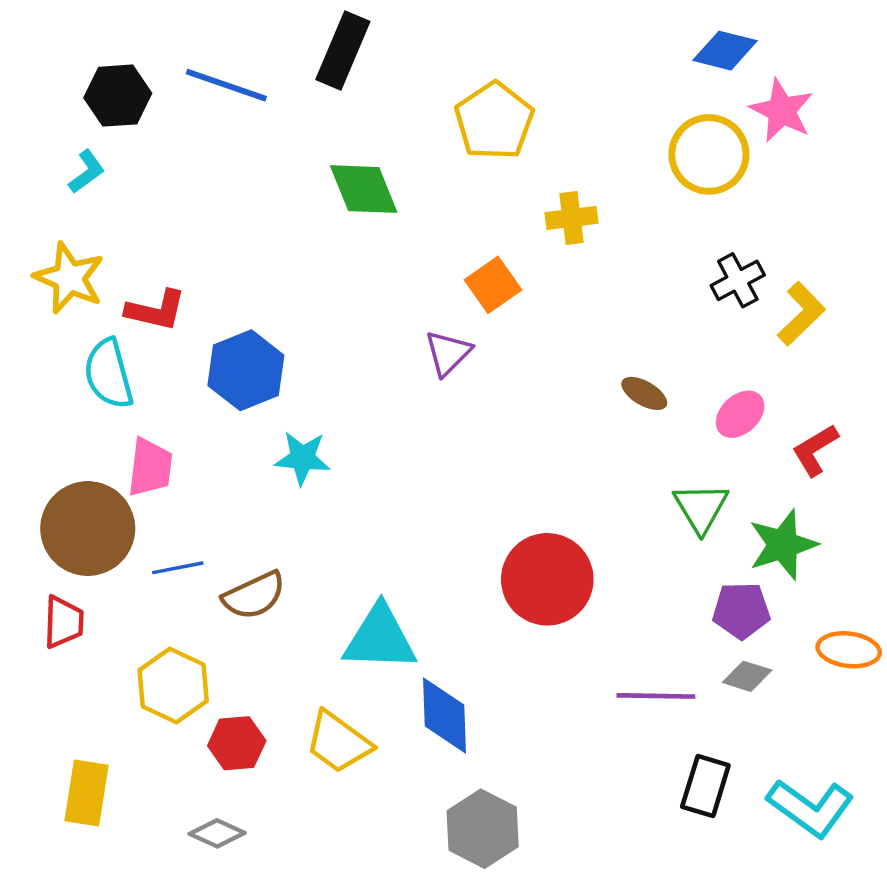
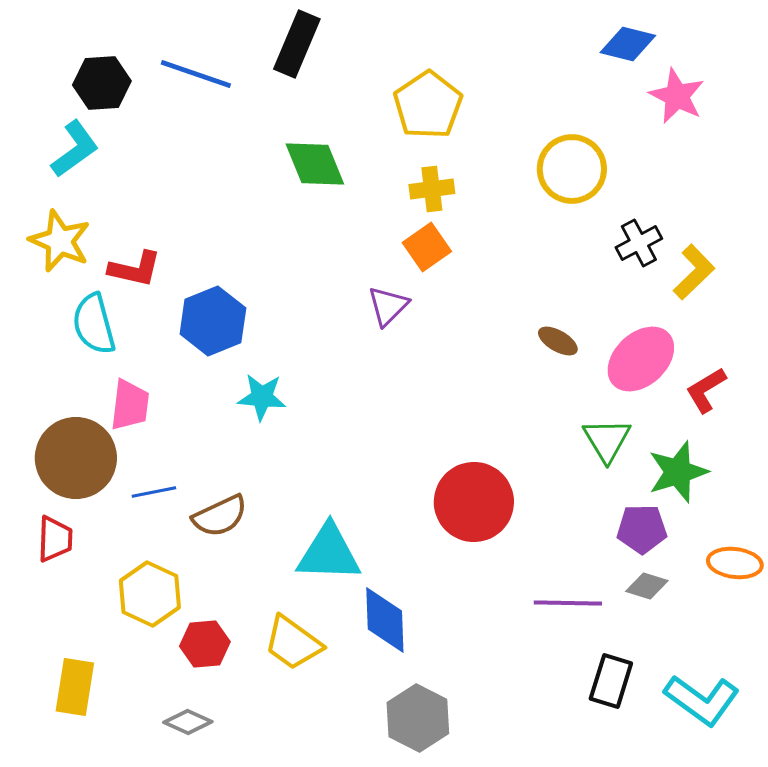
yellow circle: (709, 154) -> (572, 169), moved
cyan L-shape: (87, 172) -> (75, 149), size x1.5
yellow cross: (572, 218) -> (432, 189), moved
pink ellipse: (740, 414) -> (641, 359), size x1.6

